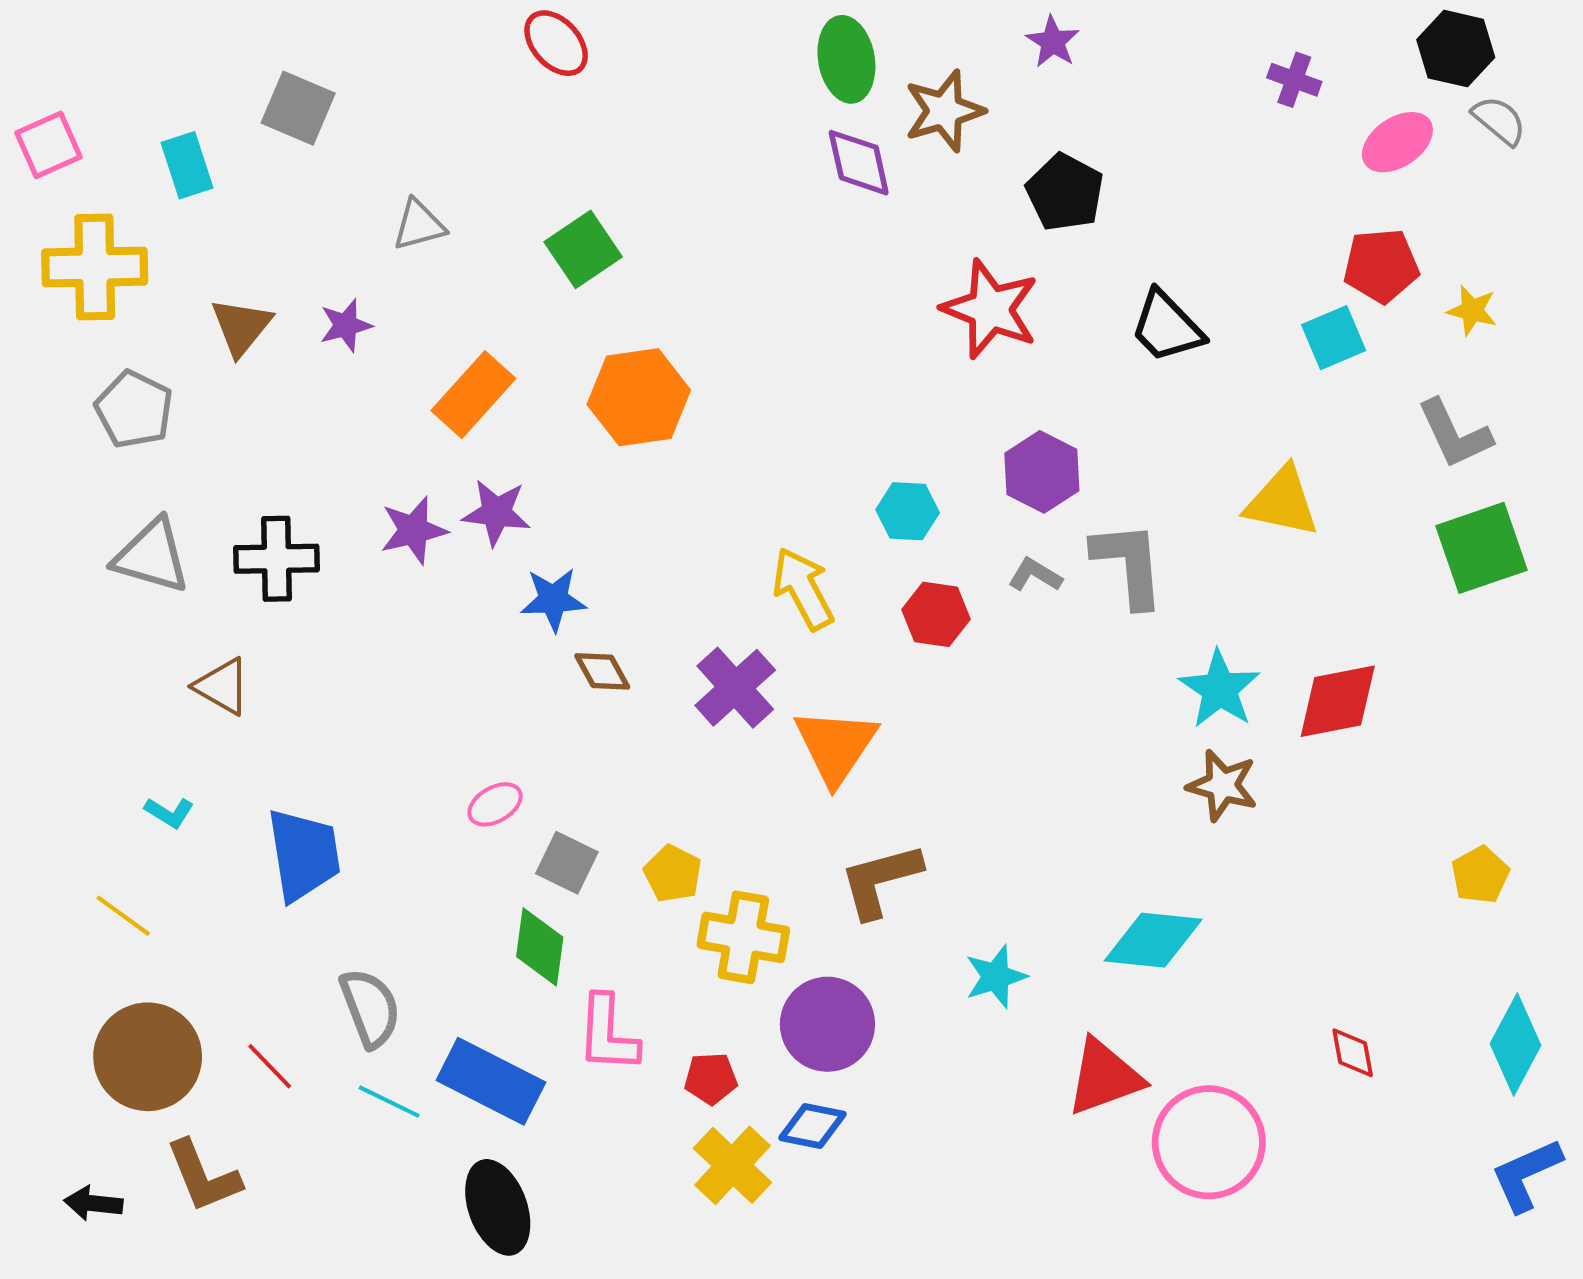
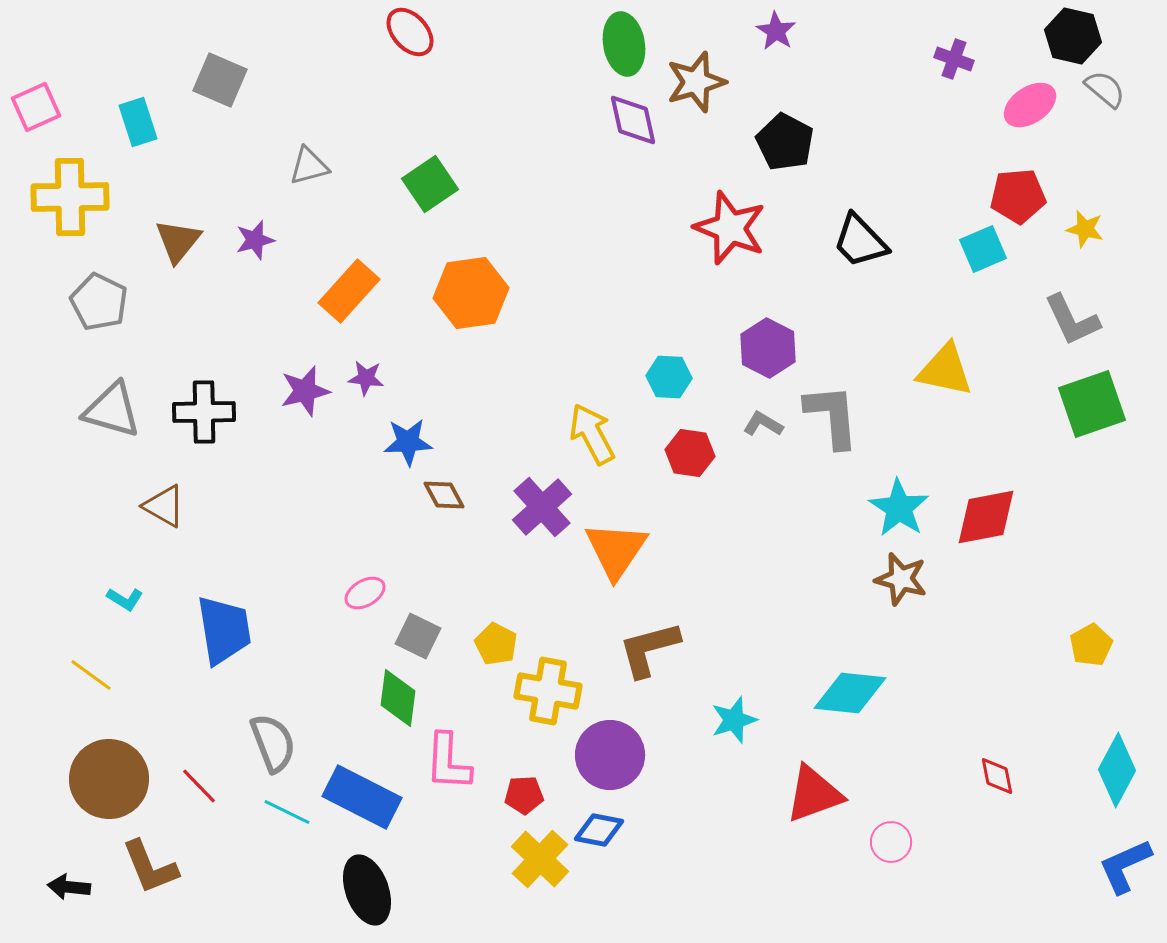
purple star: (496, 513) -> (366, 378), size x0.7
pink circle: (1209, 1142) -> (891, 842), size x0.5

